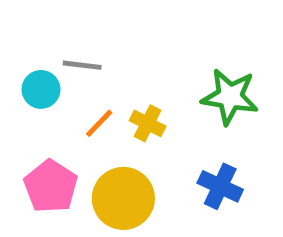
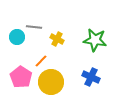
orange line: (99, 123) -> (41, 61), moved
yellow cross: (148, 123) -> (57, 39), moved

